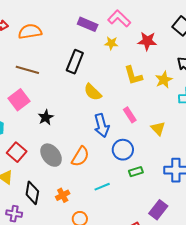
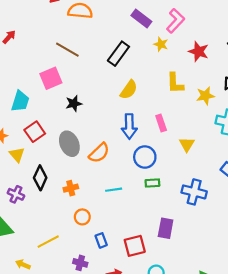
pink L-shape: (119, 18) -> (175, 21), turned 75
yellow semicircle: (93, 92) -> (129, 90), turned -114
purple rectangle: (158, 210) -> (166, 228), turned -42

